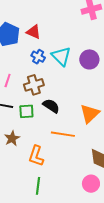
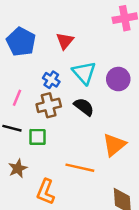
red triangle: (34, 32) -> (65, 41), moved, turned 42
blue cross: (38, 57) -> (51, 80), moved
black semicircle: (51, 106) -> (84, 107), moved

